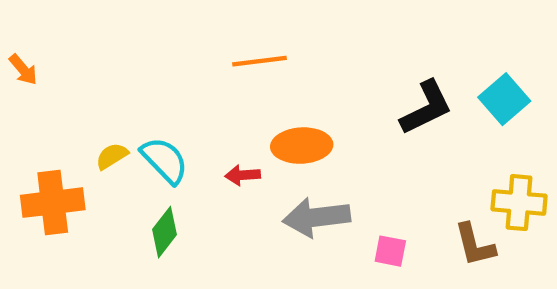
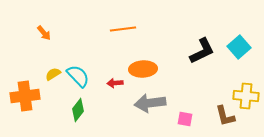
orange arrow: (23, 70) -> (44, 33), moved

